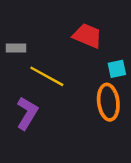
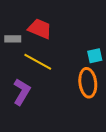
red trapezoid: (87, 36) -> (40, 29), moved

